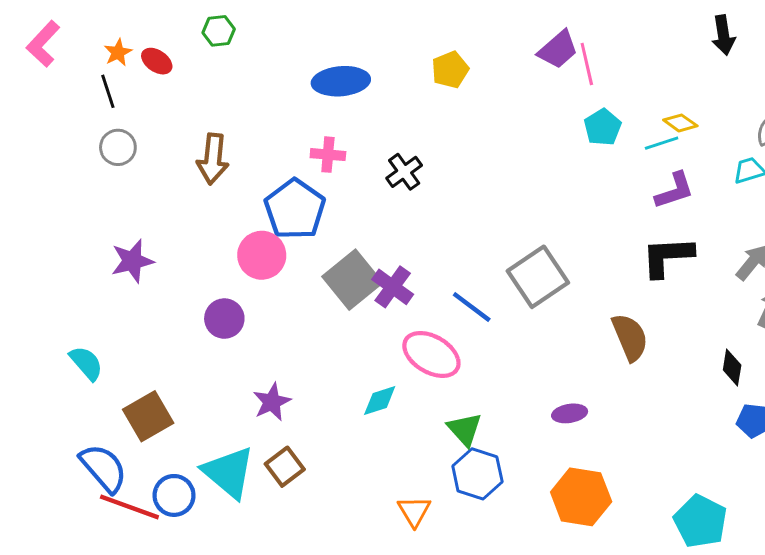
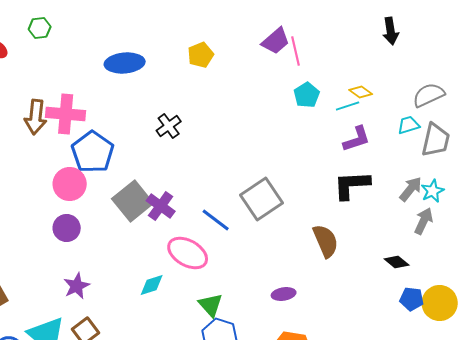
pink cross: (328, 155) -> (66, 114), moved, size x1.6
purple circle: (224, 319) -> (67, 228), moved
black diamond: (732, 367) -> (397, 262), turned -60

